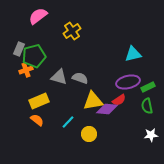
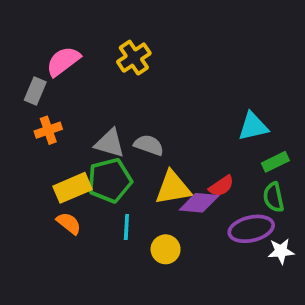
pink semicircle: (38, 16) -> (63, 61), moved
cyan triangle: (133, 54) -> (253, 126), moved
green pentagon: (34, 56) -> (110, 180), moved
purple ellipse: (128, 82) -> (251, 229), moved
cyan line: (68, 122) -> (126, 227), turned -40

